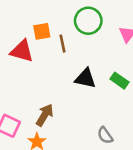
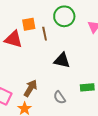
green rectangle: (119, 81) -> (87, 87), moved, turned -40
gray semicircle: (105, 135) -> (60, 97), moved

